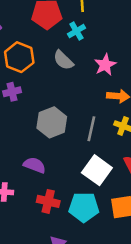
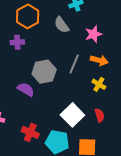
gray line: (91, 129) -> (74, 64), moved
purple semicircle: (34, 165) -> (26, 89), moved

